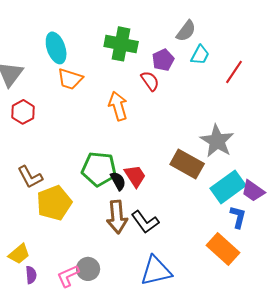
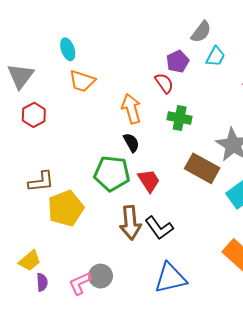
green cross: (121, 44) -> (180, 118), moved, size x0.7
cyan ellipse: (56, 48) -> (68, 49), size x0.7
brown L-shape: (30, 177) -> (41, 182), turned -68
black semicircle: (118, 181) -> (131, 143), moved

